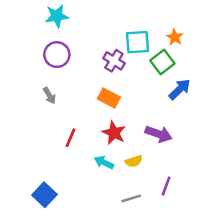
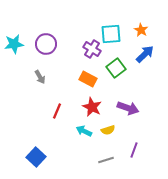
cyan star: (57, 16) -> (14, 44), moved
green square: (162, 62) -> (116, 68), moved
blue arrow: (180, 89) -> (145, 54), moved

